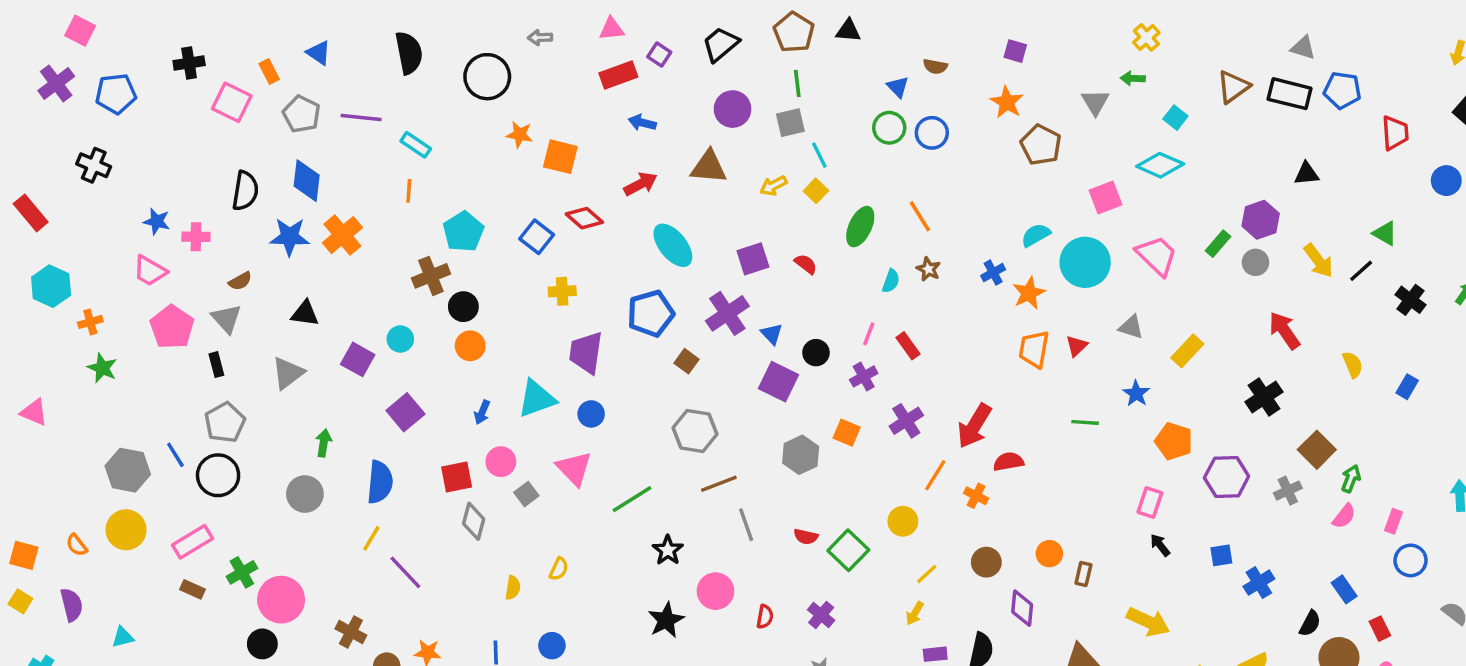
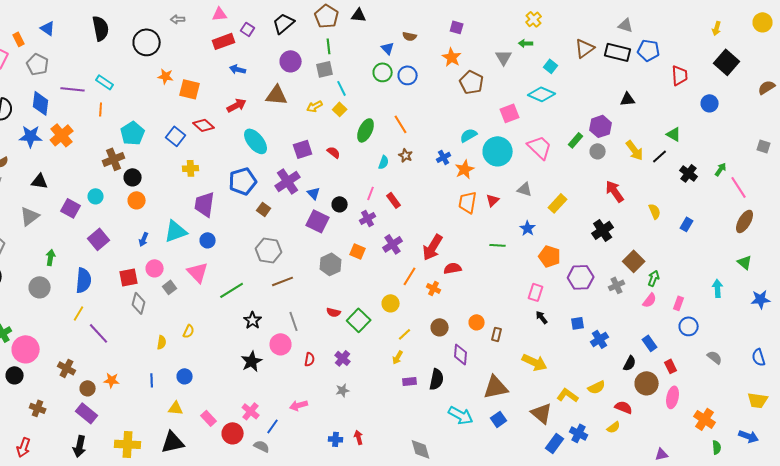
purple line: (361, 118) -> (73, 89), moved
gray line: (746, 525) -> (294, 321), moved

